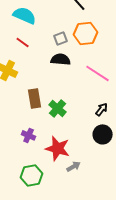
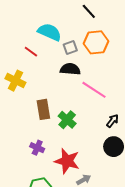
cyan semicircle: (25, 15) -> (50, 32), moved
pink line: (98, 73) -> (94, 90), moved

